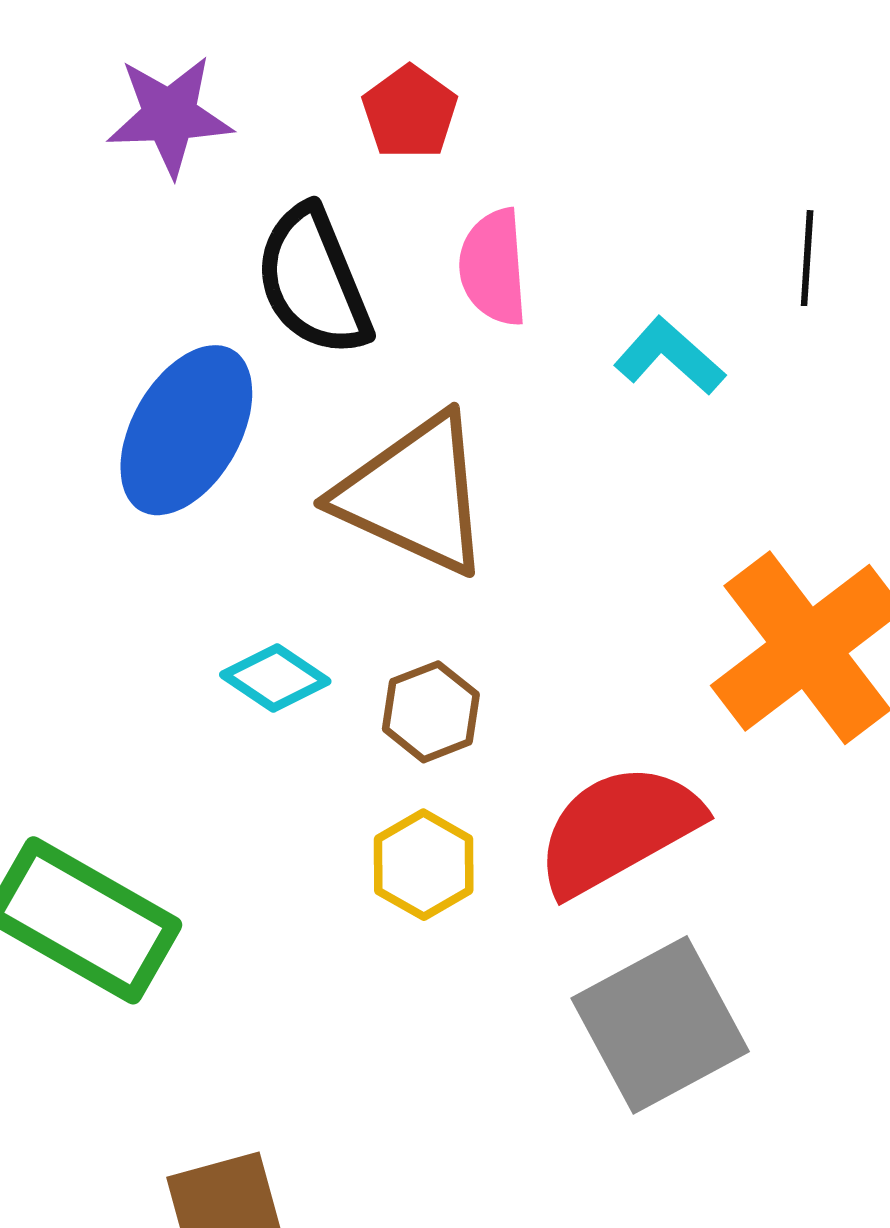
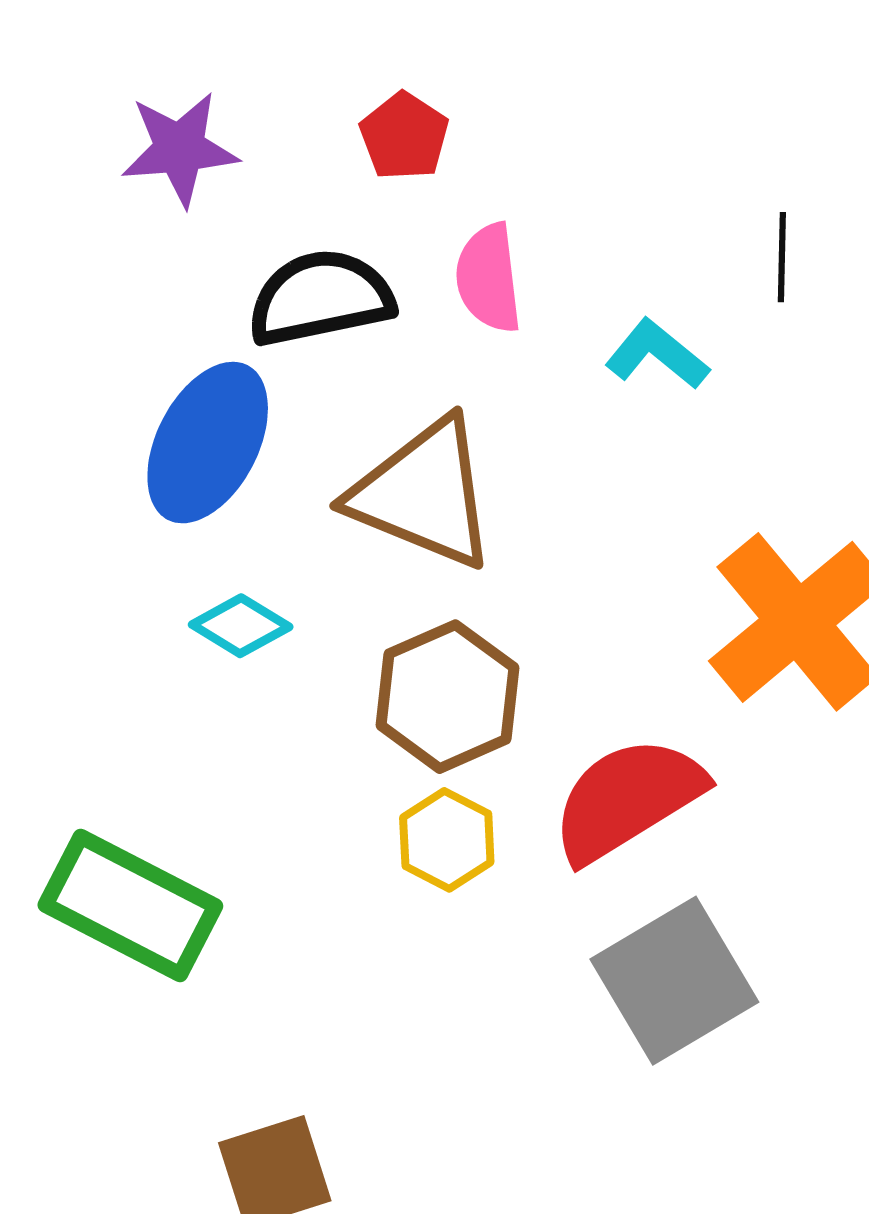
black semicircle: (313, 281) -> (321, 298), turned 103
cyan diamond: (275, 678) -> (241, 626), moved
brown hexagon: (431, 712) -> (448, 697), size x1.6

